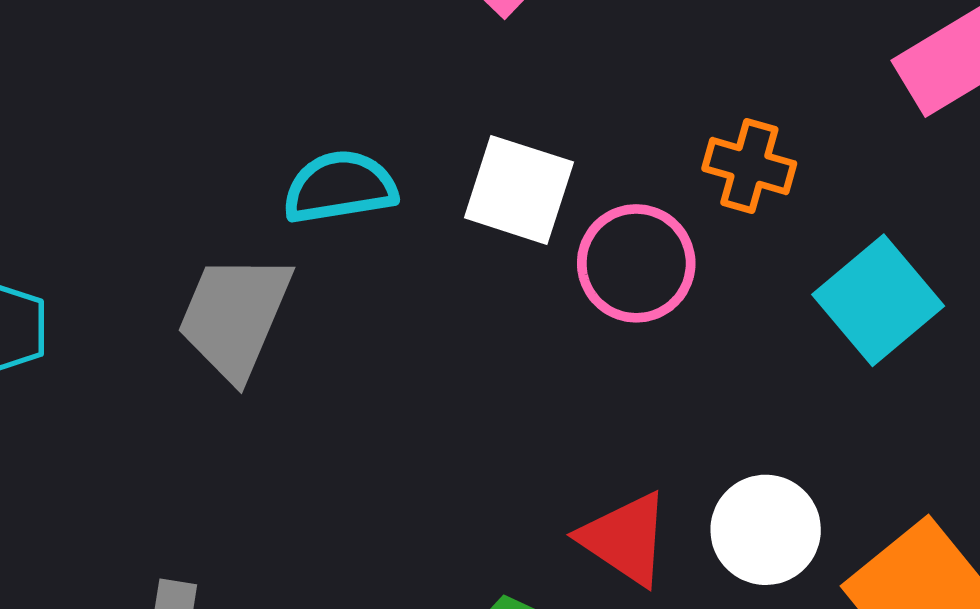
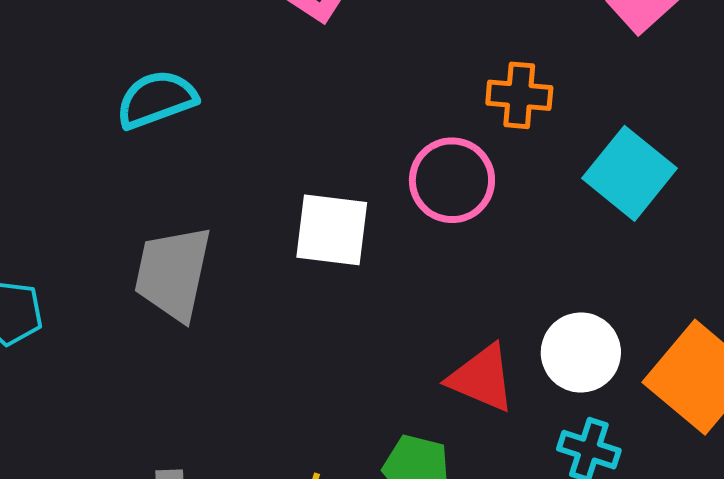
cyan semicircle: (340, 187) -> (156, 99), moved
white square: (519, 190) -> (332, 230), moved

